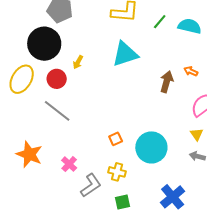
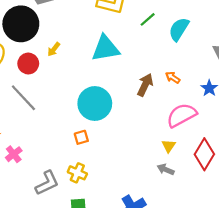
cyan semicircle: (190, 26) -> (179, 29), turned -80
cyan circle: (151, 147) -> (95, 104), moved
pink cross: (69, 164) -> (14, 154), moved

